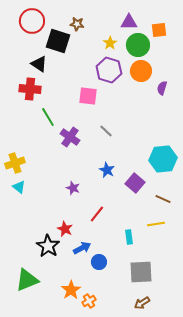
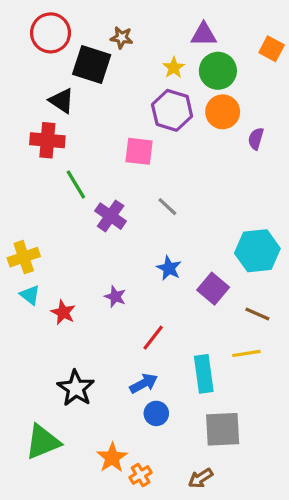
orange square: (159, 30) -> (272, 49), moved, turned 35
red star: (65, 229) -> (63, 312), moved
cyan rectangle: (129, 237) -> (204, 374), size x1.6
blue arrow: (82, 248) -> (144, 383), moved
brown arrow: (142, 303) -> (201, 478), moved

